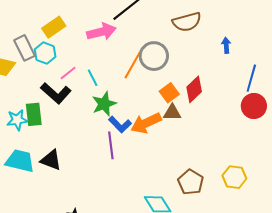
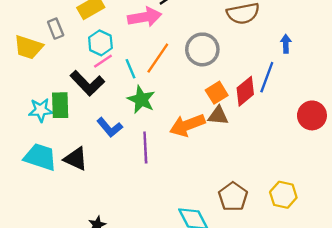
gray rectangle: (25, 48) -> (56, 29), size x0.7
cyan hexagon: (45, 53) -> (100, 43), moved
orange line: (133, 65) -> (158, 58), moved
blue line: (251, 78) -> (267, 77), moved
green star: (104, 104) -> (141, 100), turned -30
blue L-shape: (120, 124) -> (110, 127), moved

